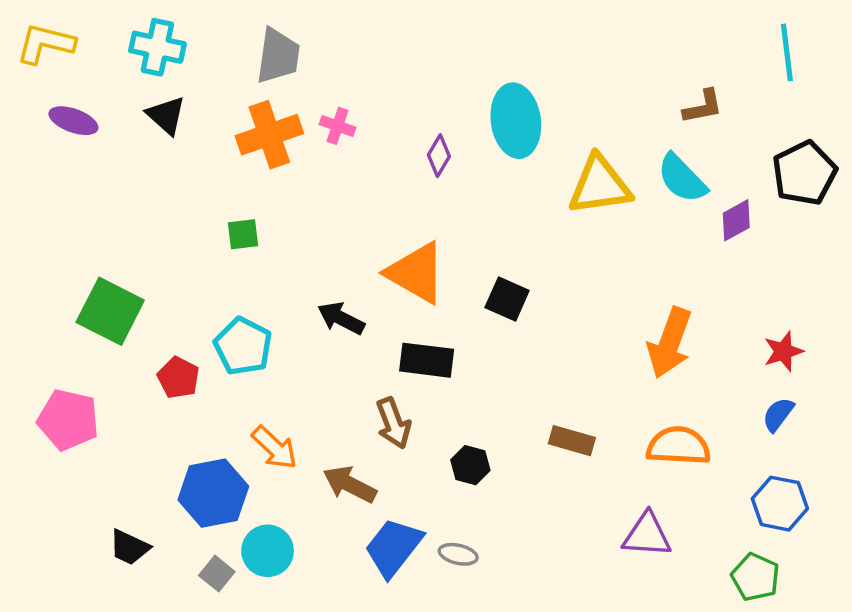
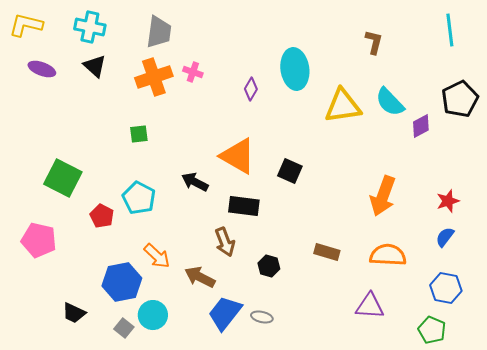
brown L-shape: (703, 107) -> (374, 42), moved, turned -65

